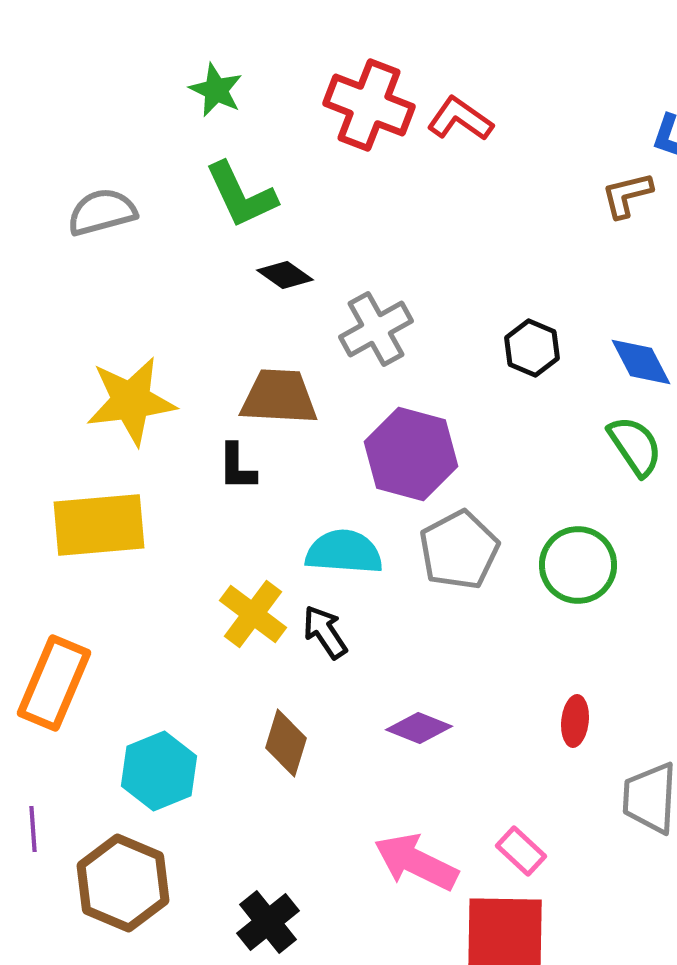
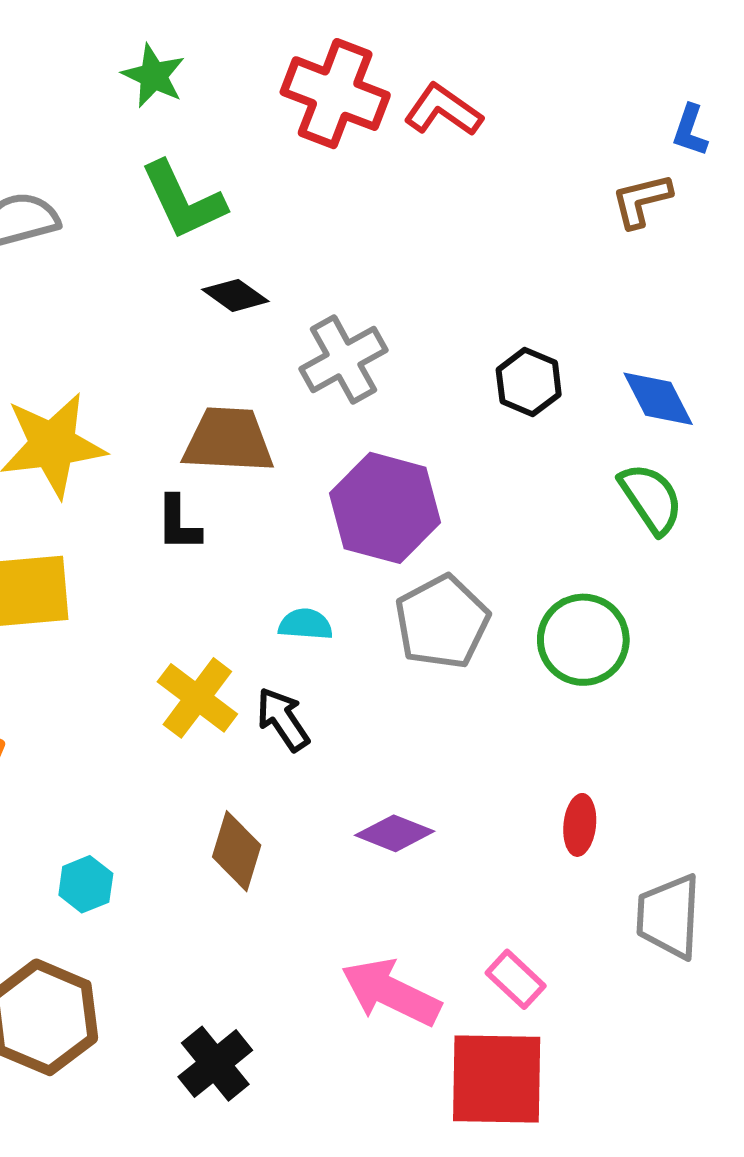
cyan semicircle: (344, 552) -> (305, 624), size x0.6
cyan hexagon: (159, 771) -> (86, 884), size x0.6

